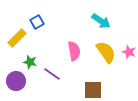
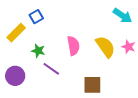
cyan arrow: (101, 21) -> (122, 16), moved
green star: (30, 62) -> (38, 51), moved

